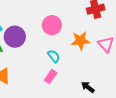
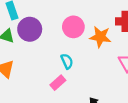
orange star: (80, 41) -> (100, 37), moved

